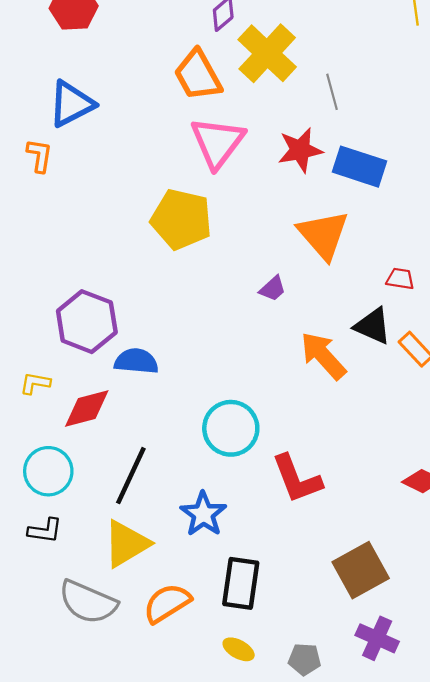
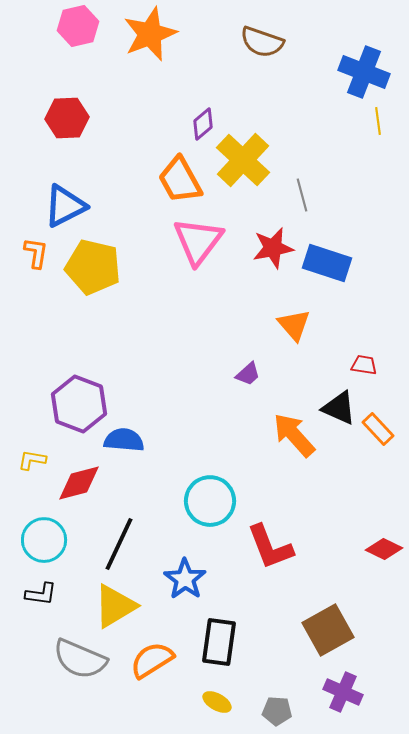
yellow pentagon: (181, 219) -> (93, 267), moved
orange triangle: (323, 235) -> (294, 325), size x0.7

